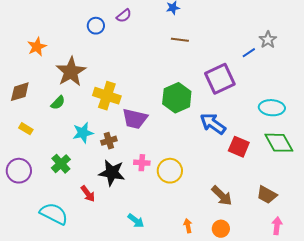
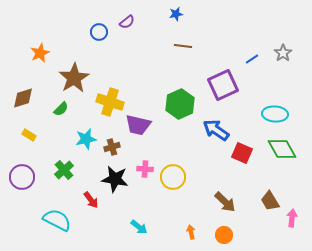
gray star: (268, 40) -> (283, 53), moved
brown trapezoid: (267, 195) -> (270, 201), turned 30
pink arrow: (277, 226) -> (292, 218), moved

